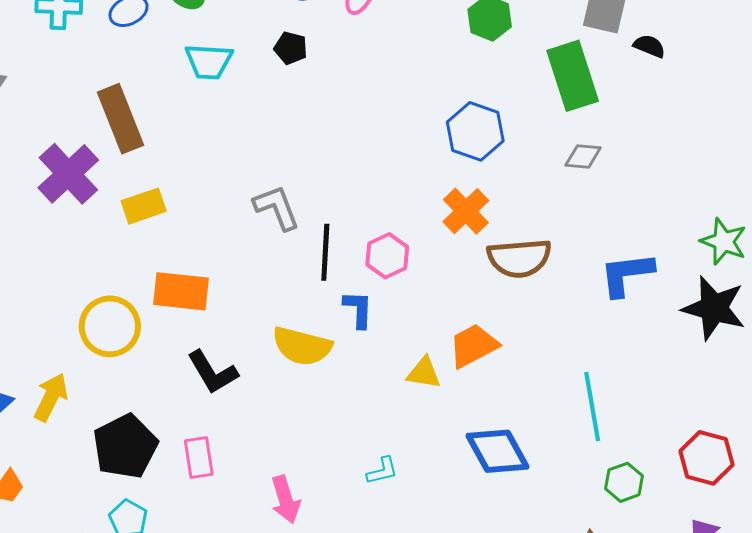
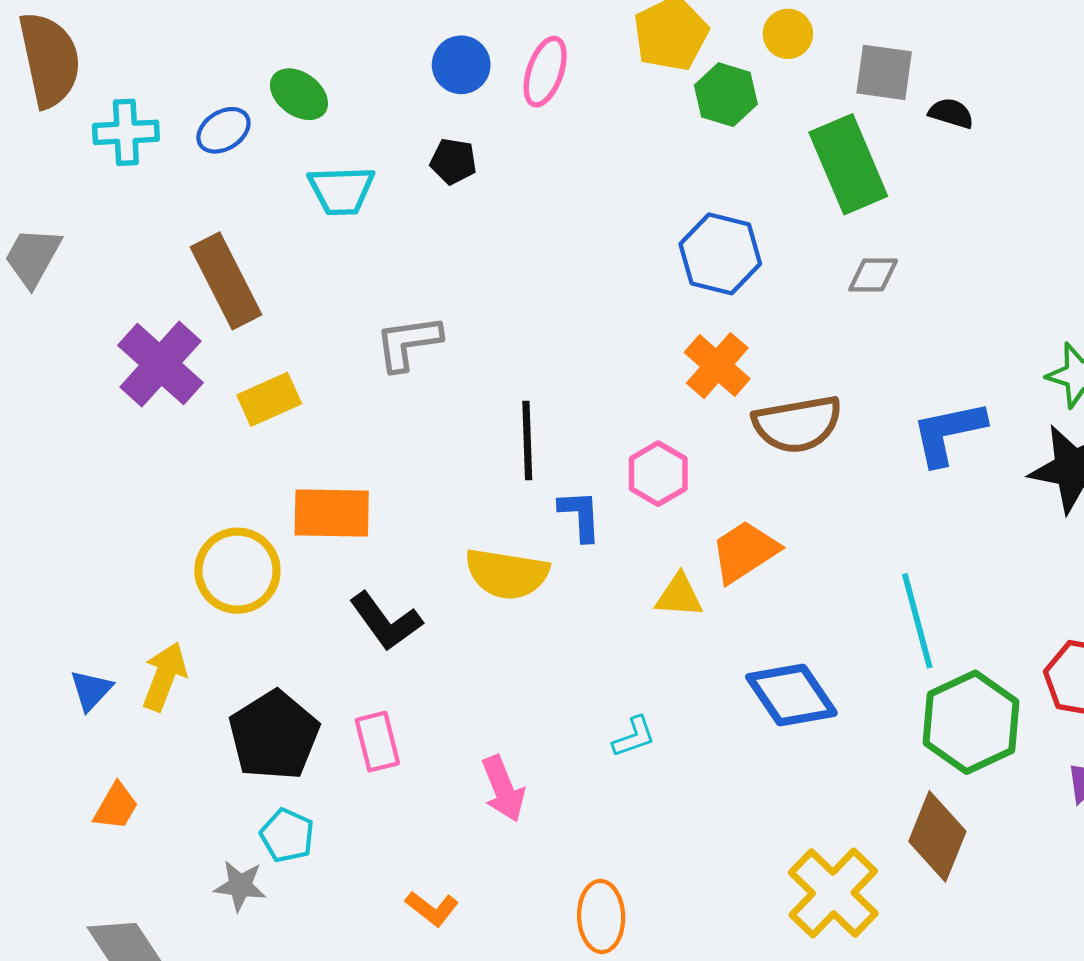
gray L-shape: (277, 208) -> (408, 343), moved, turned -72
pink hexagon: (387, 256) -> (658, 474), moved
green hexagon: (624, 482) -> (971, 722), size x1.8

